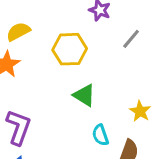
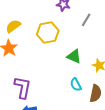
green triangle: (84, 95) -> (74, 56), moved

